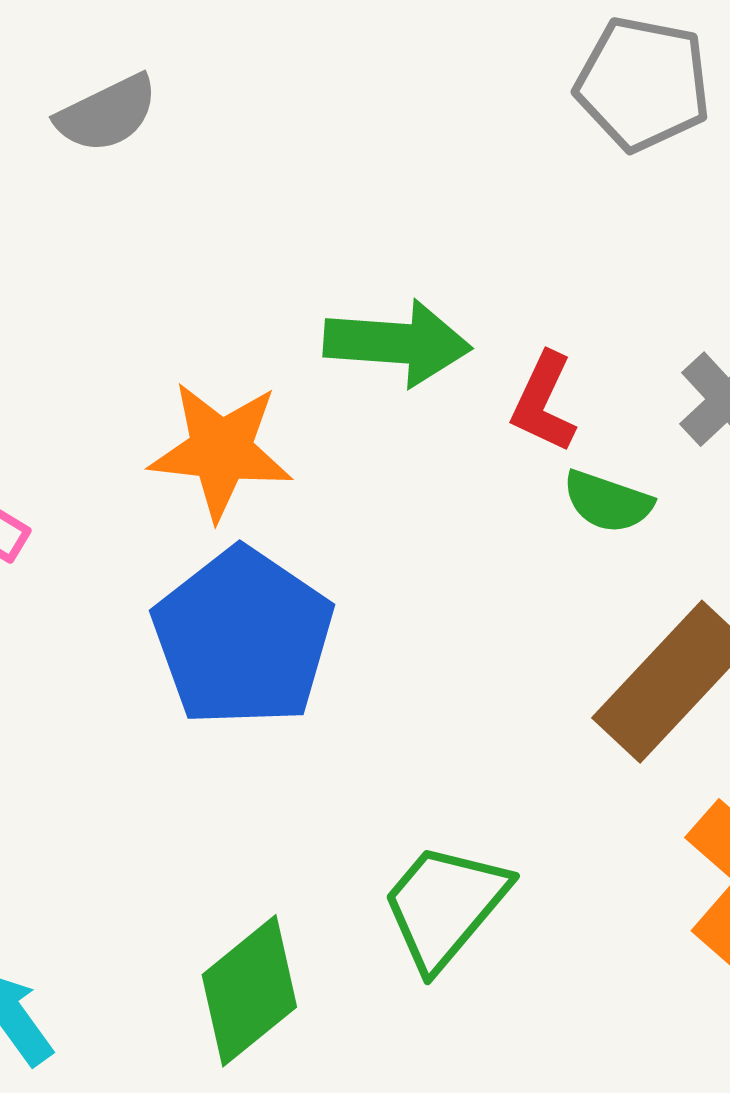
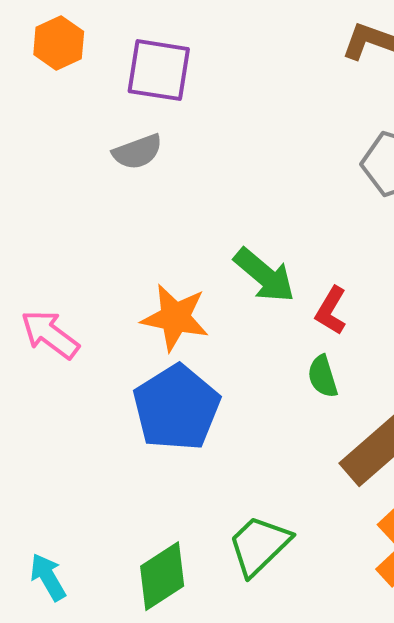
green arrow: (397, 343) -> (264, 275), turned 30
green semicircle: (608, 502) -> (323, 376), moved, turned 48

